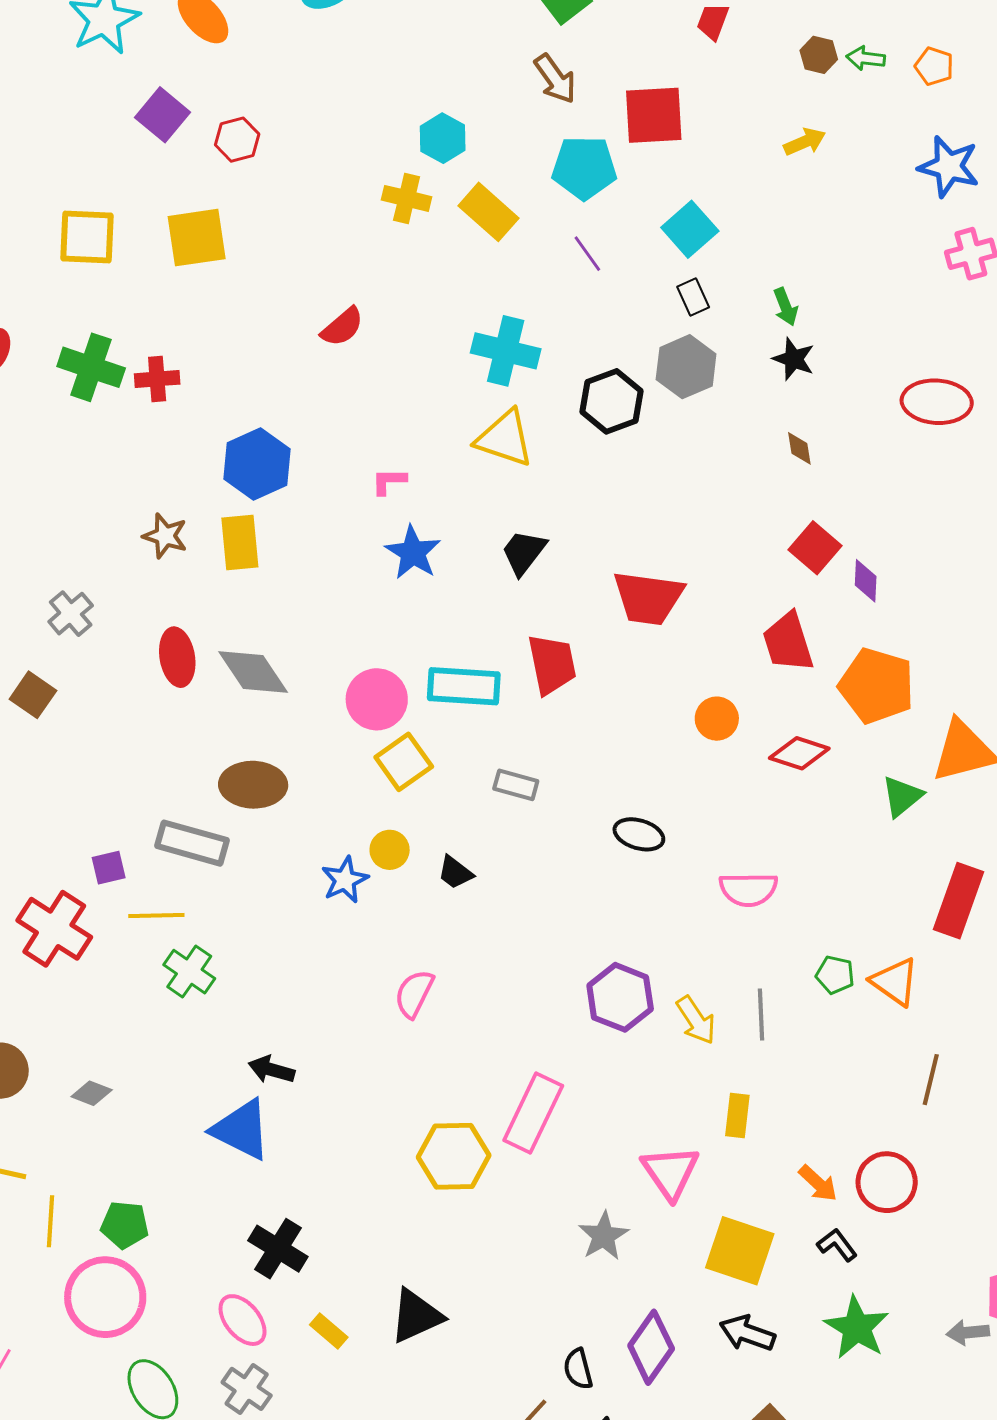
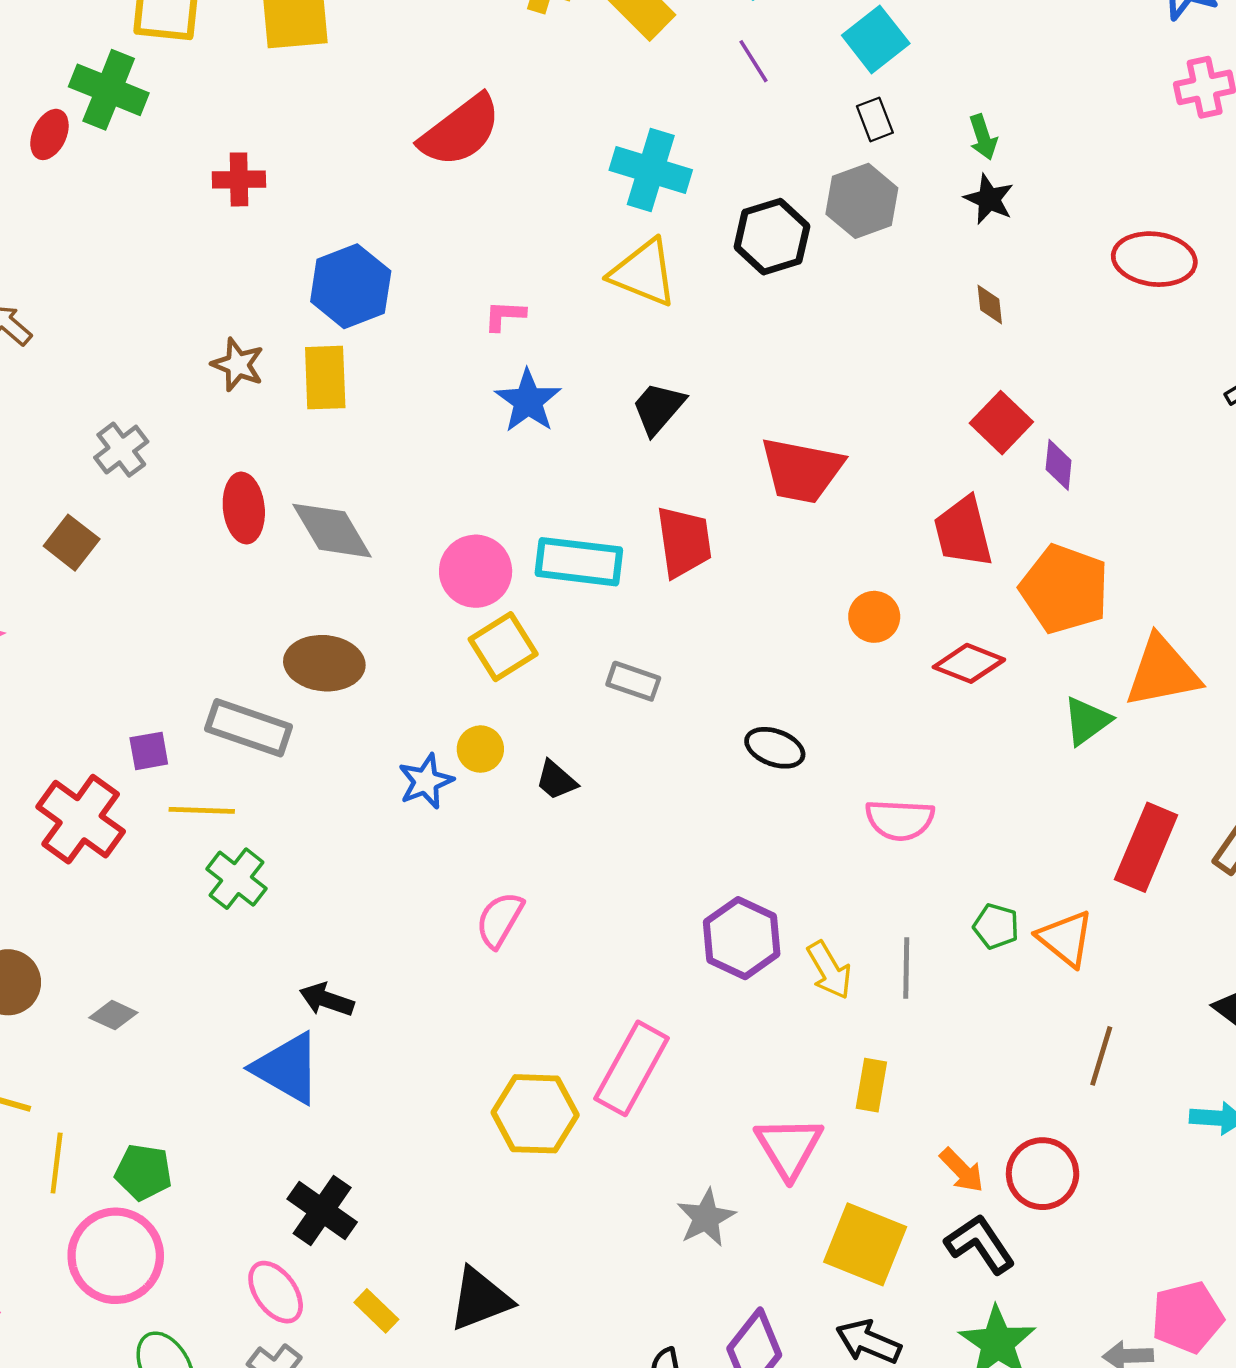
red semicircle: (342, 327) -> (460, 131), size x1.6
green cross: (91, 367) -> (109, 90), moved
black L-shape: (837, 1245) -> (980, 1244), size x1.5

